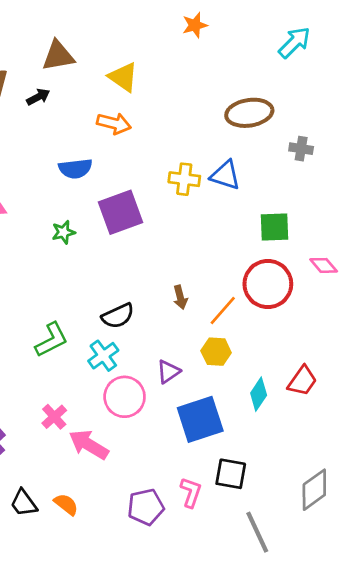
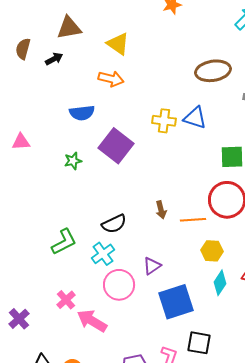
purple square: (121, 212) -> (116, 146), turned -32
orange line: (223, 311) -> (193, 220), turned 45
yellow hexagon: (216, 352) -> (212, 251), moved

